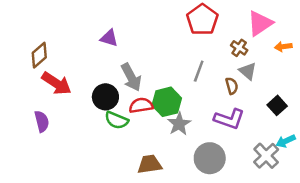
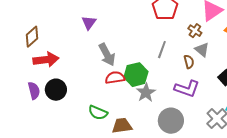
purple triangle: (109, 38) -> (89, 23), turned 49
red arrow: (56, 83) -> (46, 60), turned -40
black circle: (105, 97) -> (56, 90), moved
green semicircle: (116, 120) -> (98, 113), moved

